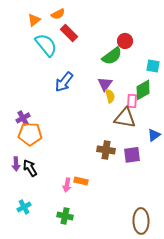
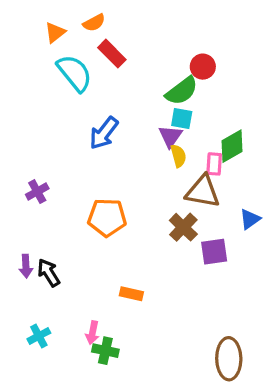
cyan square: (153, 66) -> (182, 118), moved
orange pentagon: (30, 134) -> (107, 218), moved
brown cross: (106, 150) -> (183, 227), moved, turned 36
pink arrow: (67, 185) -> (92, 333), moved

